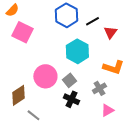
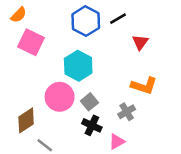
black line: (92, 21) -> (118, 19), moved
cyan hexagon: (77, 51) -> (78, 66), moved
pink triangle: (107, 110) -> (117, 142), moved

